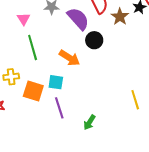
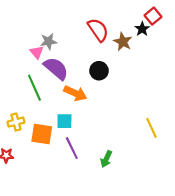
pink triangle: (24, 19) -> (37, 52), moved
purple semicircle: (78, 19) -> (56, 68), moved

